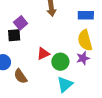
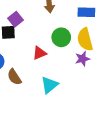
green circle: (60, 62) -> (61, 37), moved
cyan triangle: (65, 84) -> (49, 85), moved

